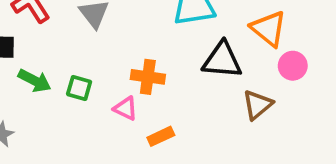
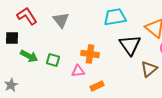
black triangle: (222, 60) -> (130, 45), turned 50
pink triangle: (126, 108) -> (78, 71), turned -32

